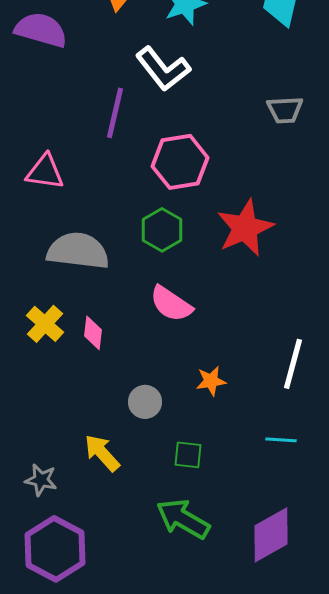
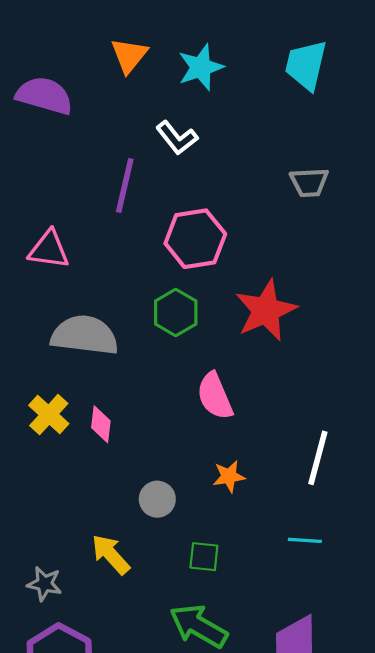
white L-shape: (163, 69) -> (177, 138), size x0.7
pink semicircle: (171, 304) -> (215, 396), moved, turned 33

